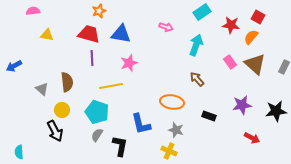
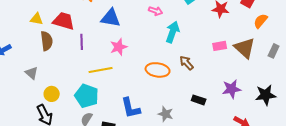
red trapezoid: (89, 34) -> (64, 21), moved
orange semicircle: (251, 37) -> (261, 21), moved
cyan arrow: (196, 45) -> (173, 32), moved
pink rectangle: (230, 62) -> (220, 46), turned -64
brown semicircle: (67, 82) -> (47, 41), moved
orange ellipse: (172, 102) -> (158, 70), moved

